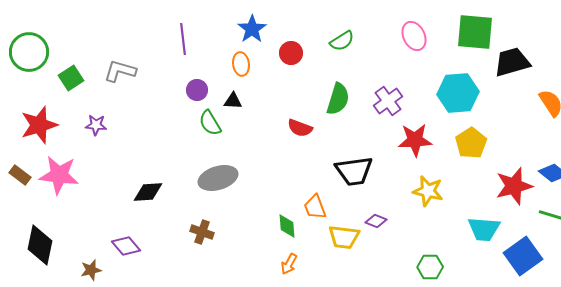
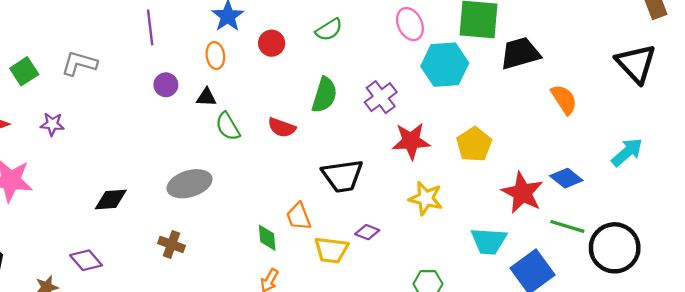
cyan hexagon: (458, 93) -> (445, 65), moved
green semicircle: (210, 123) -> (228, 126), moved
red star: (514, 186) -> (522, 193), turned -30

